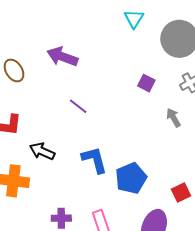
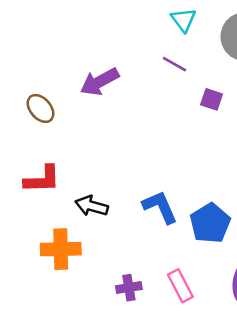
purple arrow: (62, 57) -> (99, 82), turned -40
purple line: (78, 106) -> (175, 64), moved

